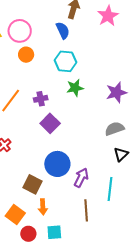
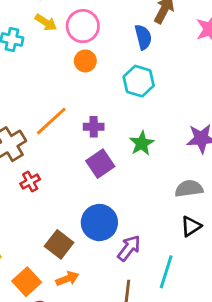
green star: (75, 88) -> (142, 143), moved, turned -30
orange arrow: (43, 207) -> (67, 279), turned -119

